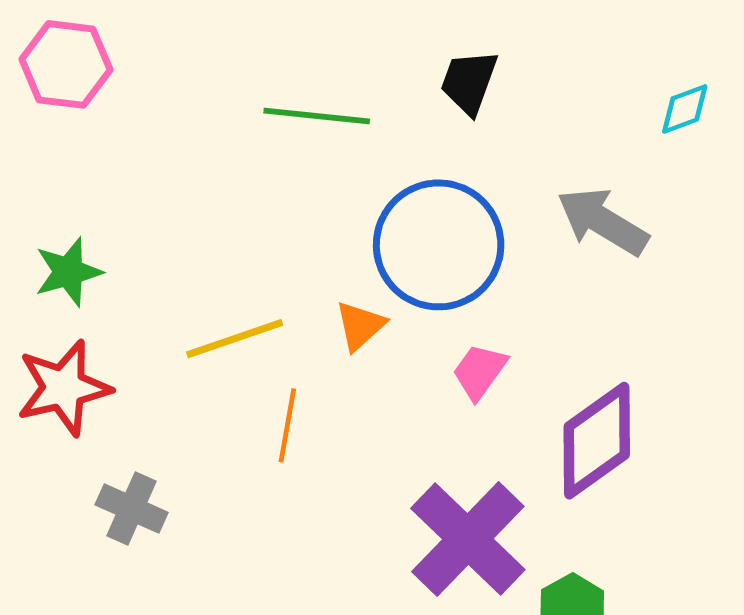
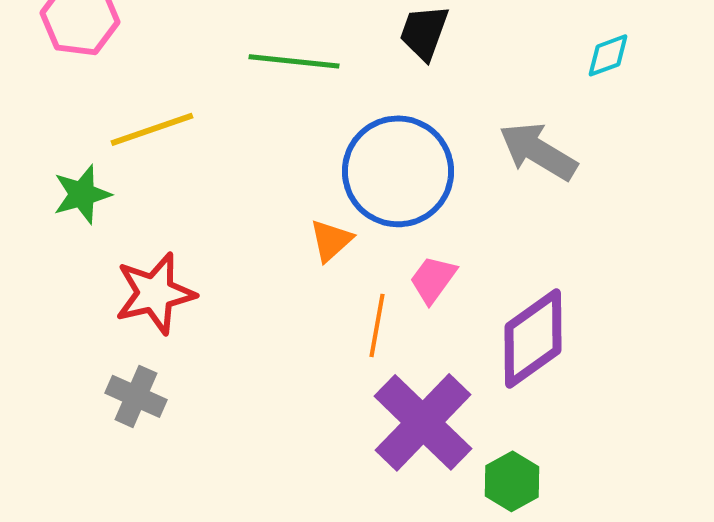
yellow line: (235, 339) -> (152, 129), moved
red star: (64, 388) -> (155, 293), moved
orange line: (287, 425) -> (377, 325), moved

